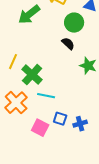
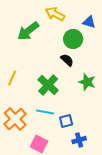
green cross: (32, 75) -> (48, 85), moved
blue square: (60, 119) -> (66, 121), moved, turned -32

